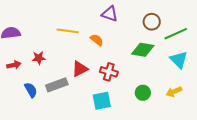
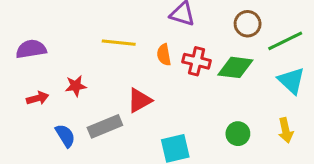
orange semicircle: (97, 40) -> (164, 55), turned -136
red cross: (109, 72) -> (197, 61), moved
yellow arrow: (174, 92) -> (286, 130), turned -77

